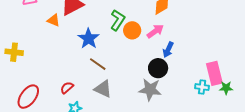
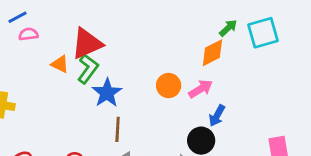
green L-shape: (118, 20) -> (88, 69), moved
brown line: (98, 64) -> (118, 129), turned 54

